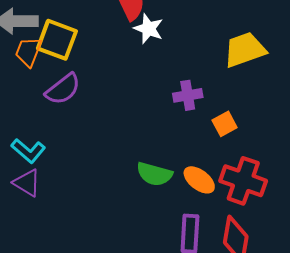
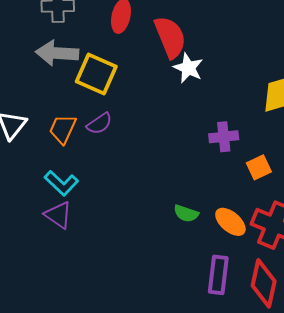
orange trapezoid: (28, 52) -> (63, 129), moved
purple semicircle: (63, 89) -> (99, 124), size x0.7
green semicircle: (154, 174) -> (186, 213), size x0.7

